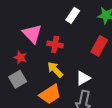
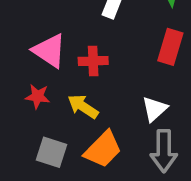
yellow arrow: (55, 70) -> (83, 107), moved
gray square: (18, 79) -> (51, 152), moved, turned -30

